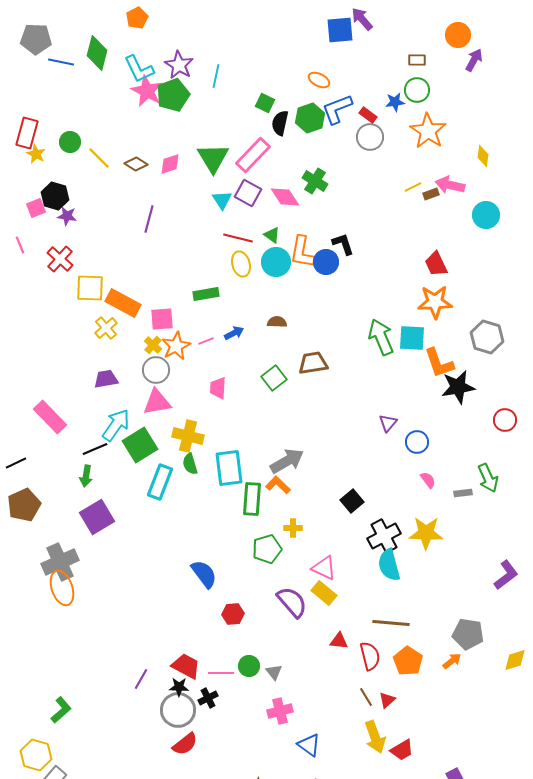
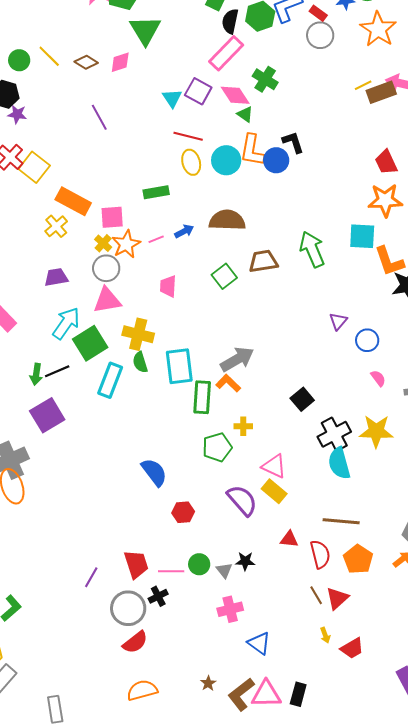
green circle: (70, 142) -> (19, 60), moved
pink rectangle: (253, 155) -> (226, 53), moved
green triangle: (213, 158) -> (145, 30), moved
brown rectangle: (431, 194) -> (381, 92), size x1.8
purple line: (149, 219) -> (99, 117), turned -44
green triangle: (272, 235) -> (245, 114), moved
yellow square: (90, 288) -> (34, 167), moved, turned 36
brown semicircle: (277, 322) -> (227, 220), size x1.8
green arrow: (381, 337) -> (312, 249), moved
black line: (95, 449) -> (57, 371), moved
red trapezoid: (186, 666) -> (136, 564), turned 44
black star: (179, 687) -> (245, 561), moved
red triangle: (387, 700) -> (337, 598), size x1.4
yellow arrow: (375, 737) -> (325, 635), size x0.5

